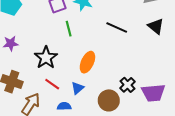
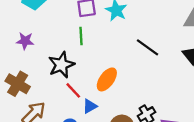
green line: (69, 29) -> (81, 36), moved
red line: (52, 84) -> (73, 90), moved

